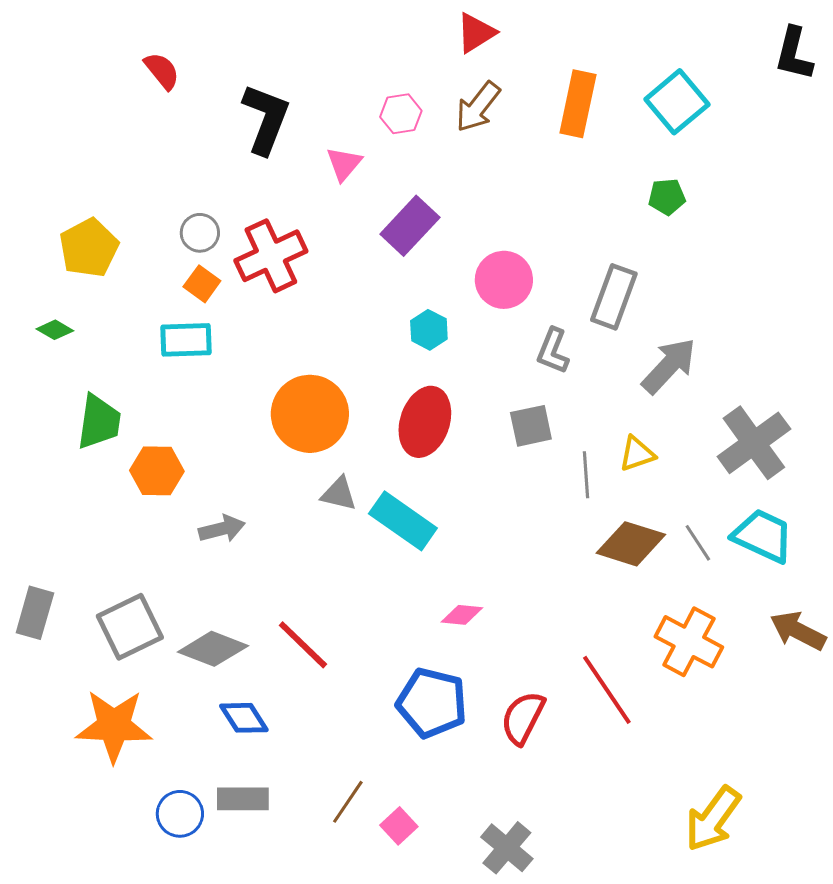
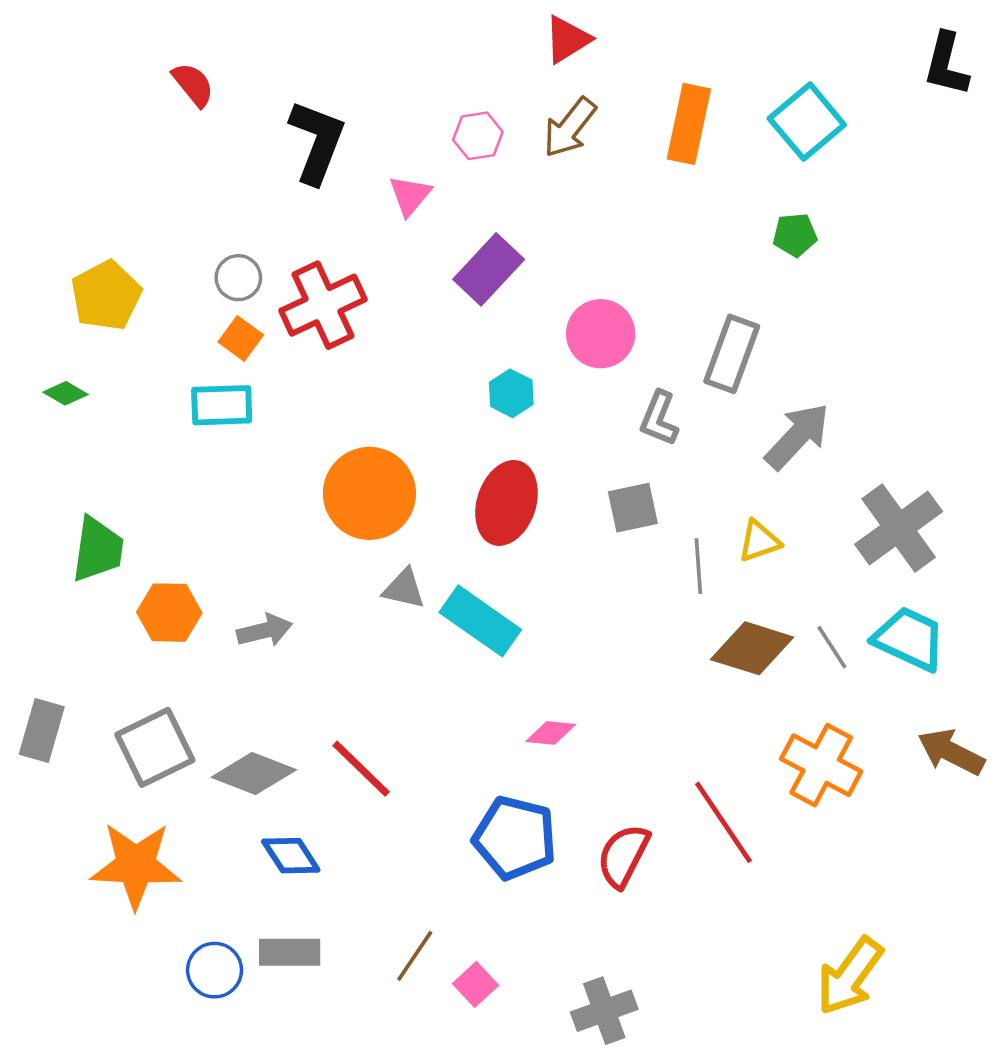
green trapezoid: (99, 422) -> (98, 549), moved
orange hexagon: (157, 471) -> (169, 613), moved
gray cross: (507, 848) -> (604, 1011), turned 30

